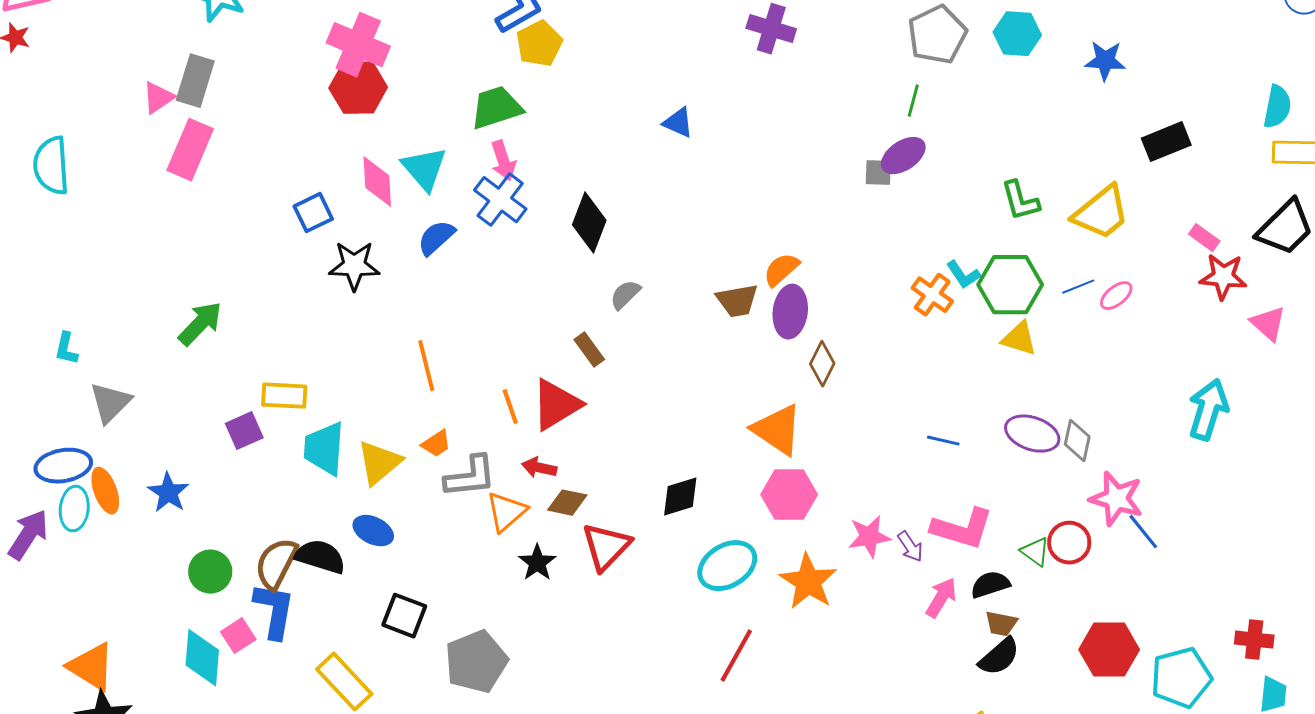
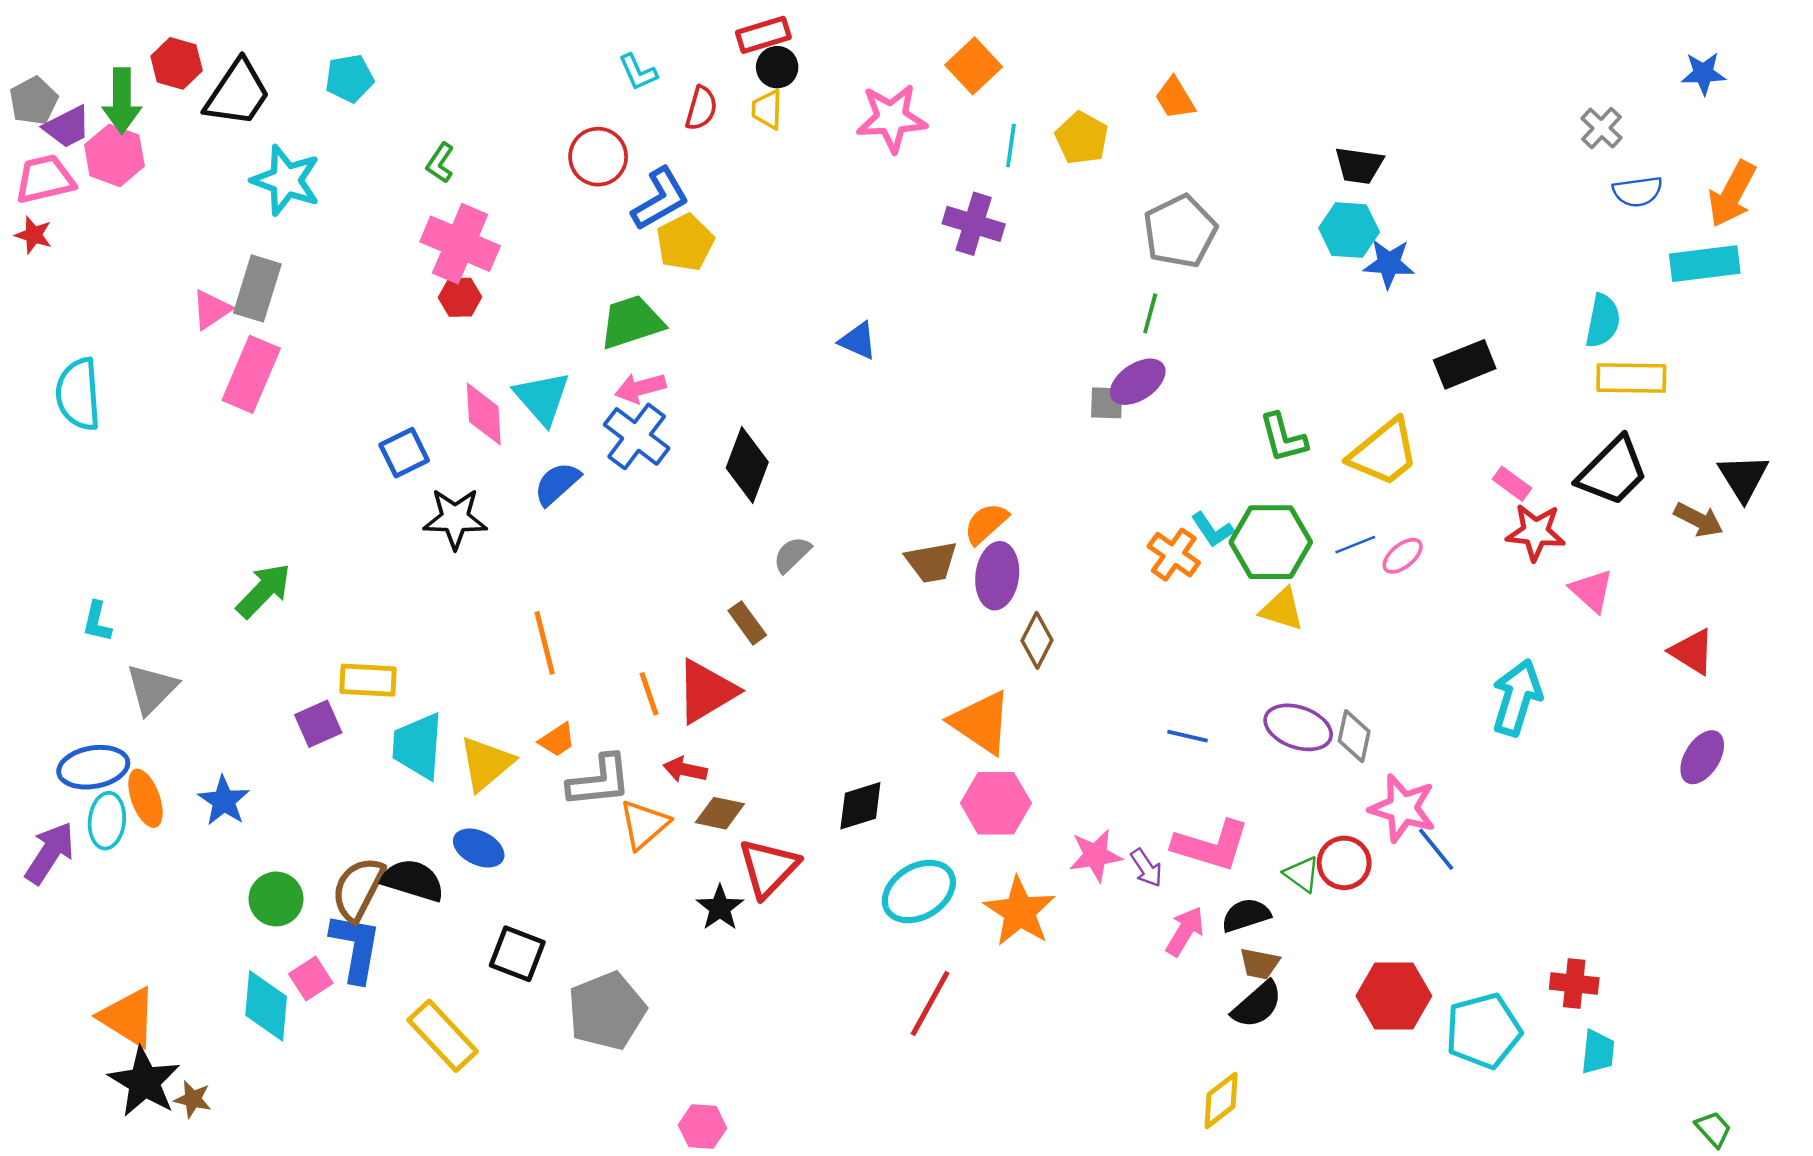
cyan hexagon: (1017, 34) -> (1349, 230), moved
red hexagon: (358, 88) -> (460, 297), size x0.6
pink arrow: (503, 161) -> (640, 388), turned 93
black star: (537, 563) -> (720, 908), moved

